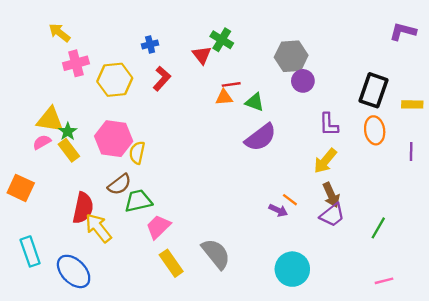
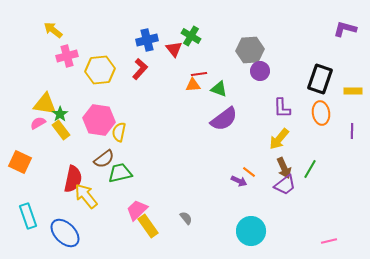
blue cross: (150, 44) -> (147, 40), moved, size x1.5
pink trapezoid: (158, 227) -> (137, 210), moved
green line: (378, 228) -> (310, 169), moved
gray semicircle: (216, 254) -> (186, 218), size x0.5

